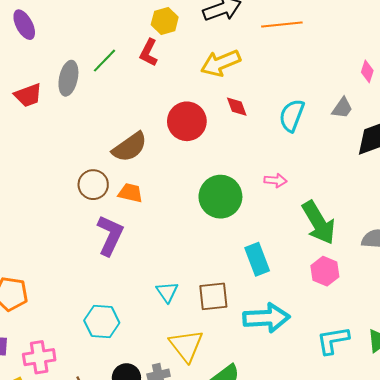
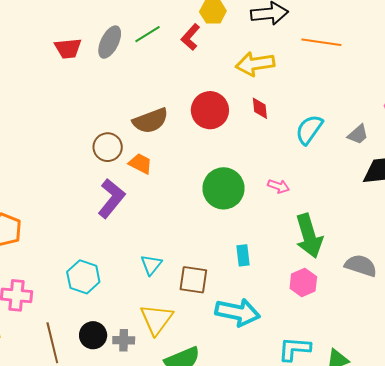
cyan rectangle: (257, 259) -> (243, 255), size x0.7

